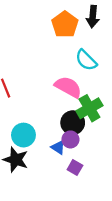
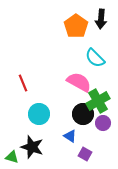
cyan circle: (23, 135) -> (39, 114), moved
purple circle: (70, 139) -> (103, 123), moved

